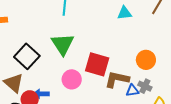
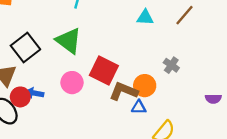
green triangle: (63, 44) -> (69, 41), turned -30
orange circle: (146, 60) -> (145, 86), moved
gray cross: (145, 86) -> (171, 65), moved

